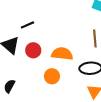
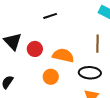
black line: (28, 25) -> (50, 16), moved

